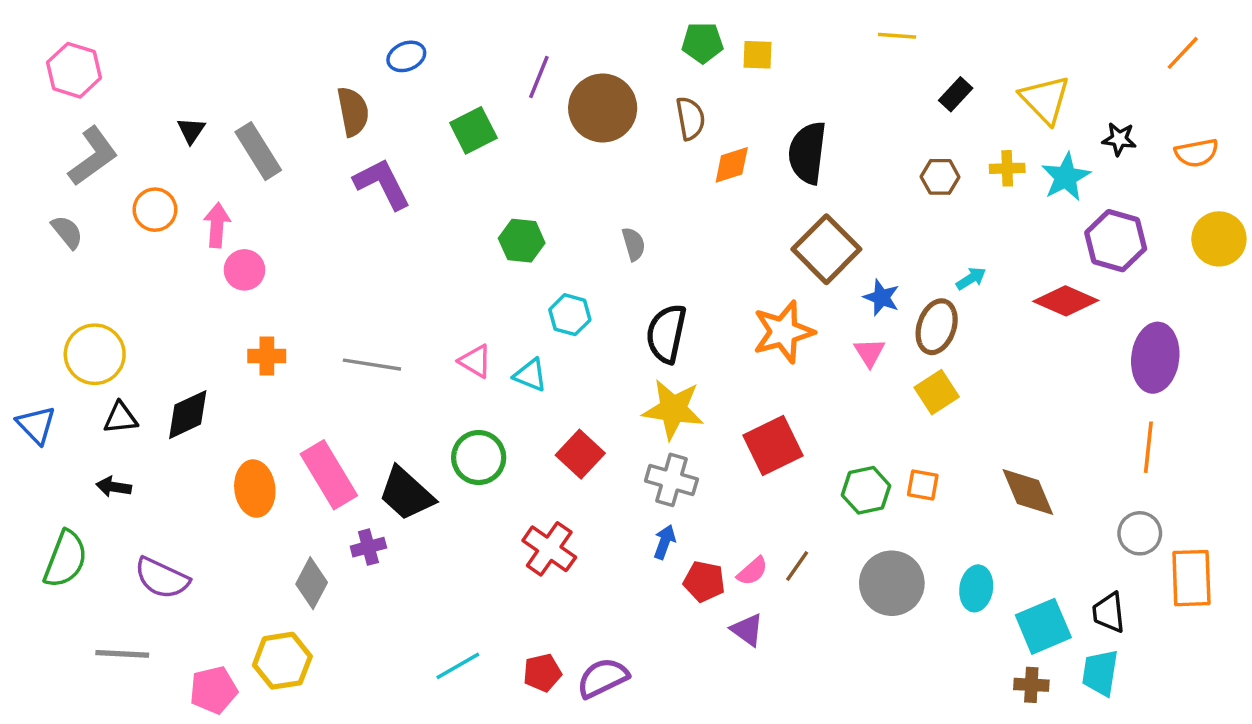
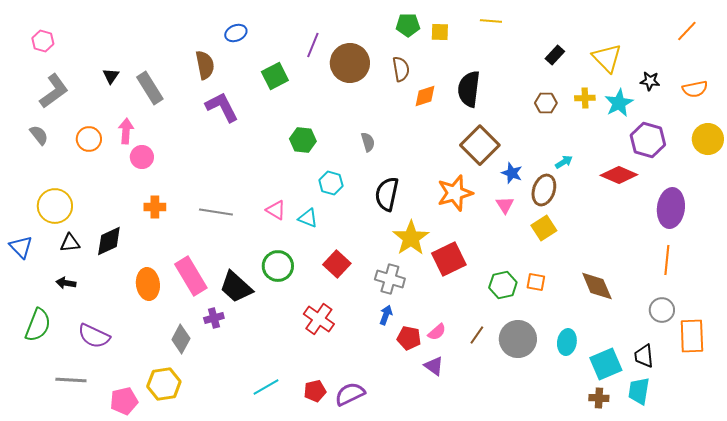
yellow line: (897, 36) -> (491, 21), moved
pink hexagon: (74, 70) -> (43, 41), size x0.7
orange circle: (155, 210) -> (89, 139), moved
yellow star: (673, 409) -> (411, 238), moved, turned 30
brown line: (797, 566) -> (477, 335), moved

